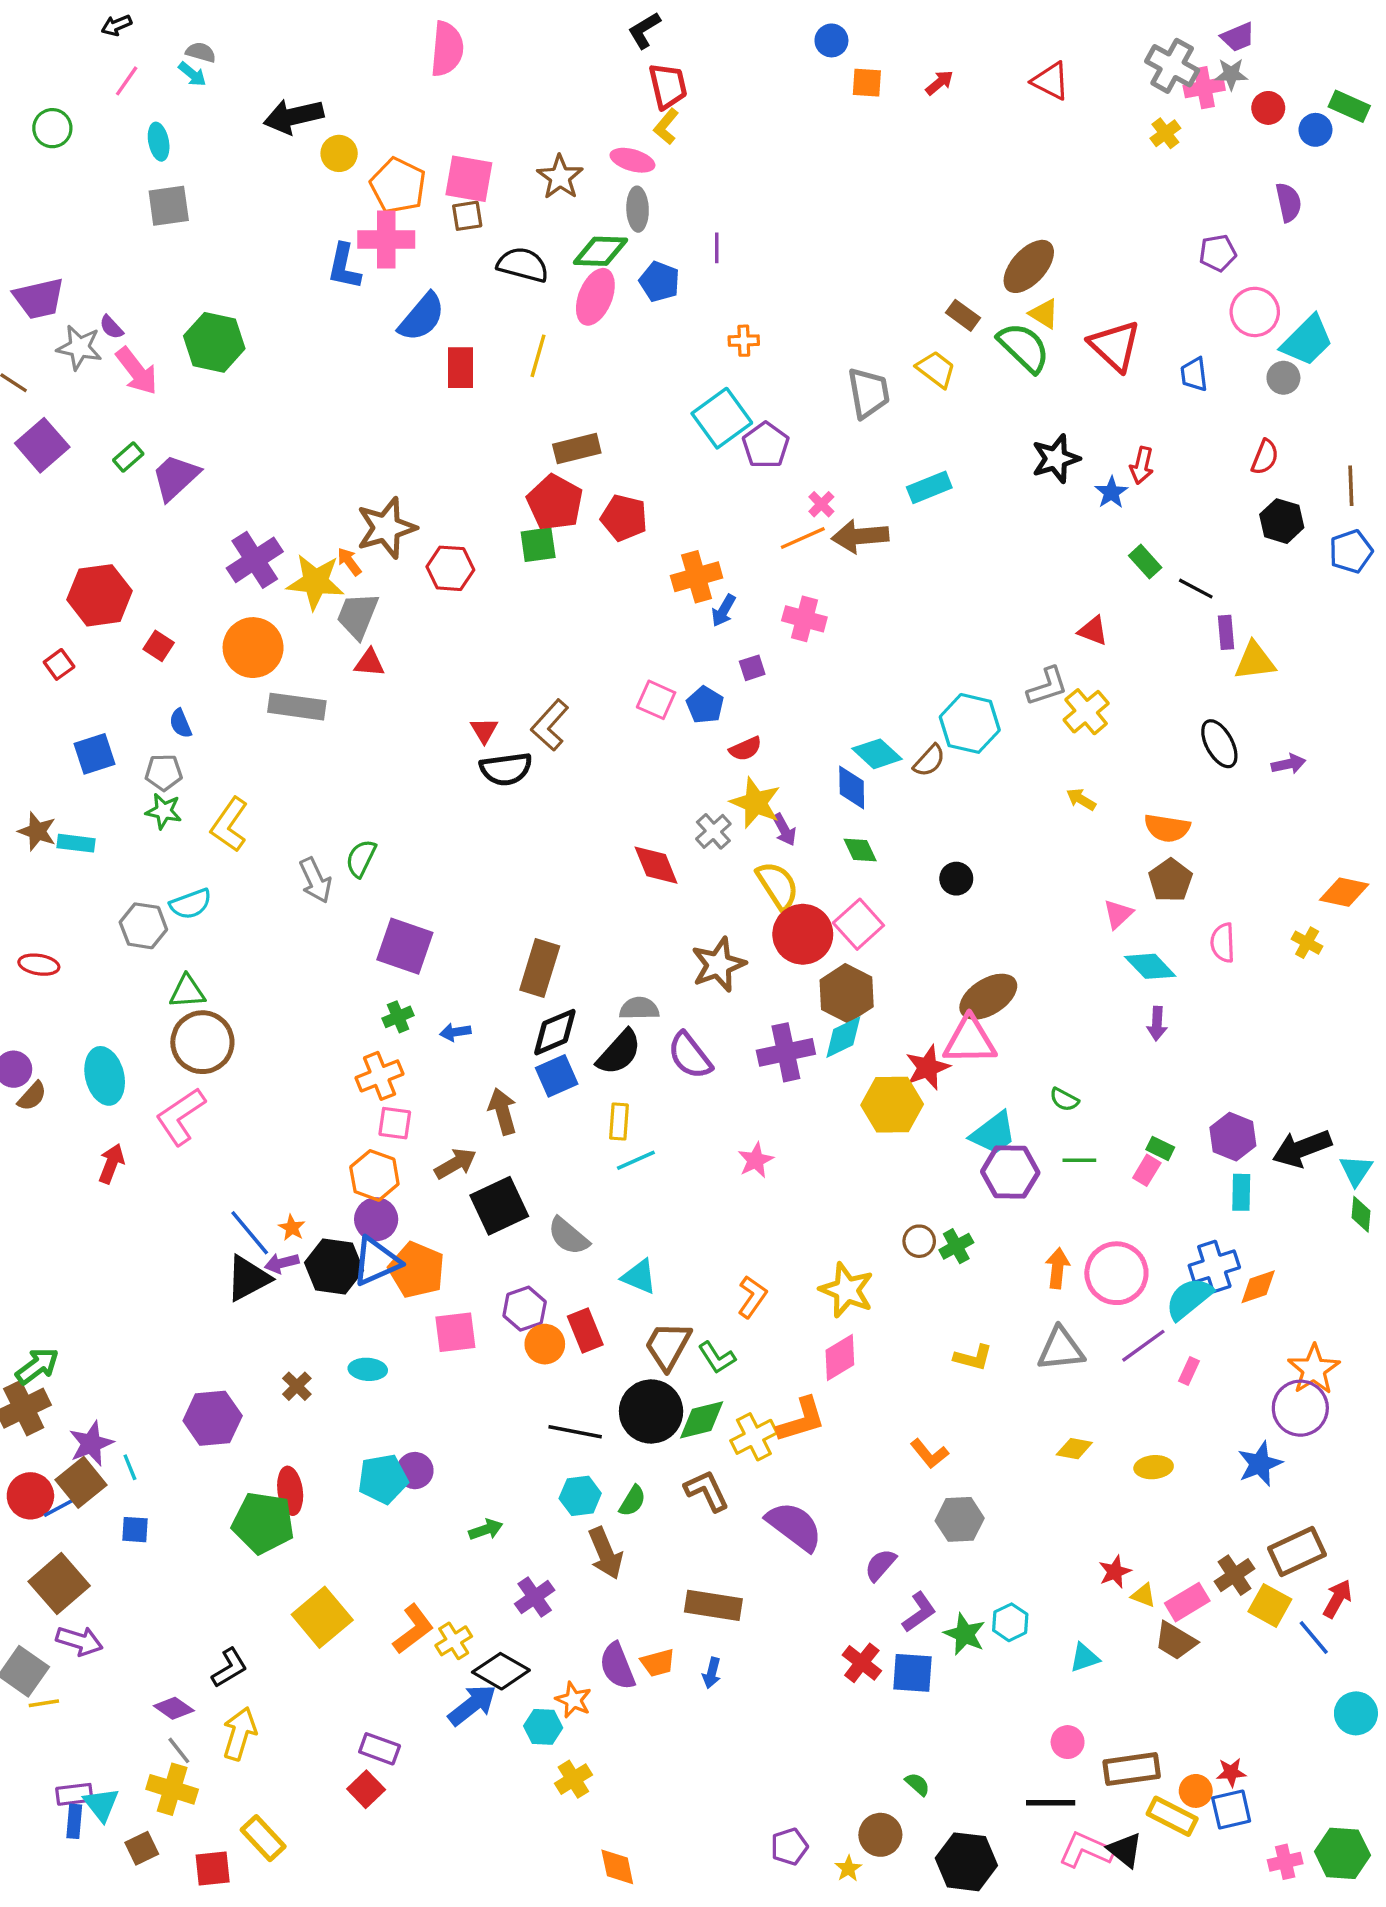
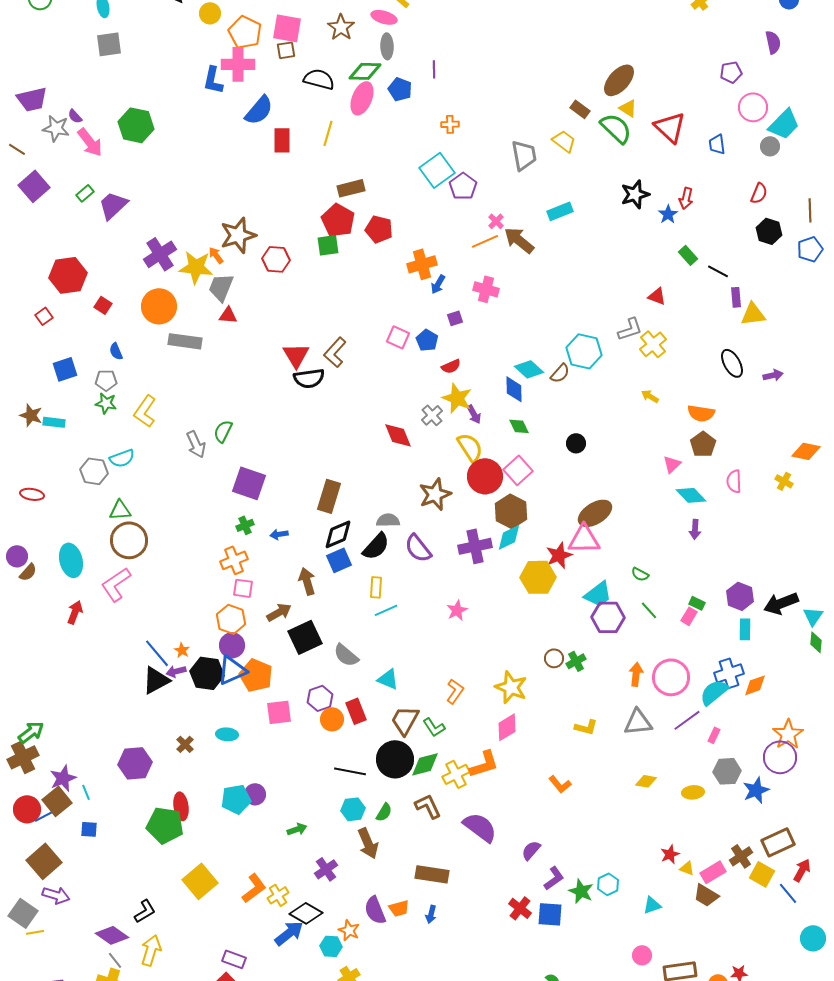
brown arrow: (860, 536) -> (519, 240), turned 44
red triangle: (484, 730) -> (296, 355), size x1.6
green line: (1079, 1160) -> (649, 610), turned 48
gray hexagon: (960, 1519) -> (727, 771), moved
purple diamond: (174, 1708) -> (112, 935), size x1.4

